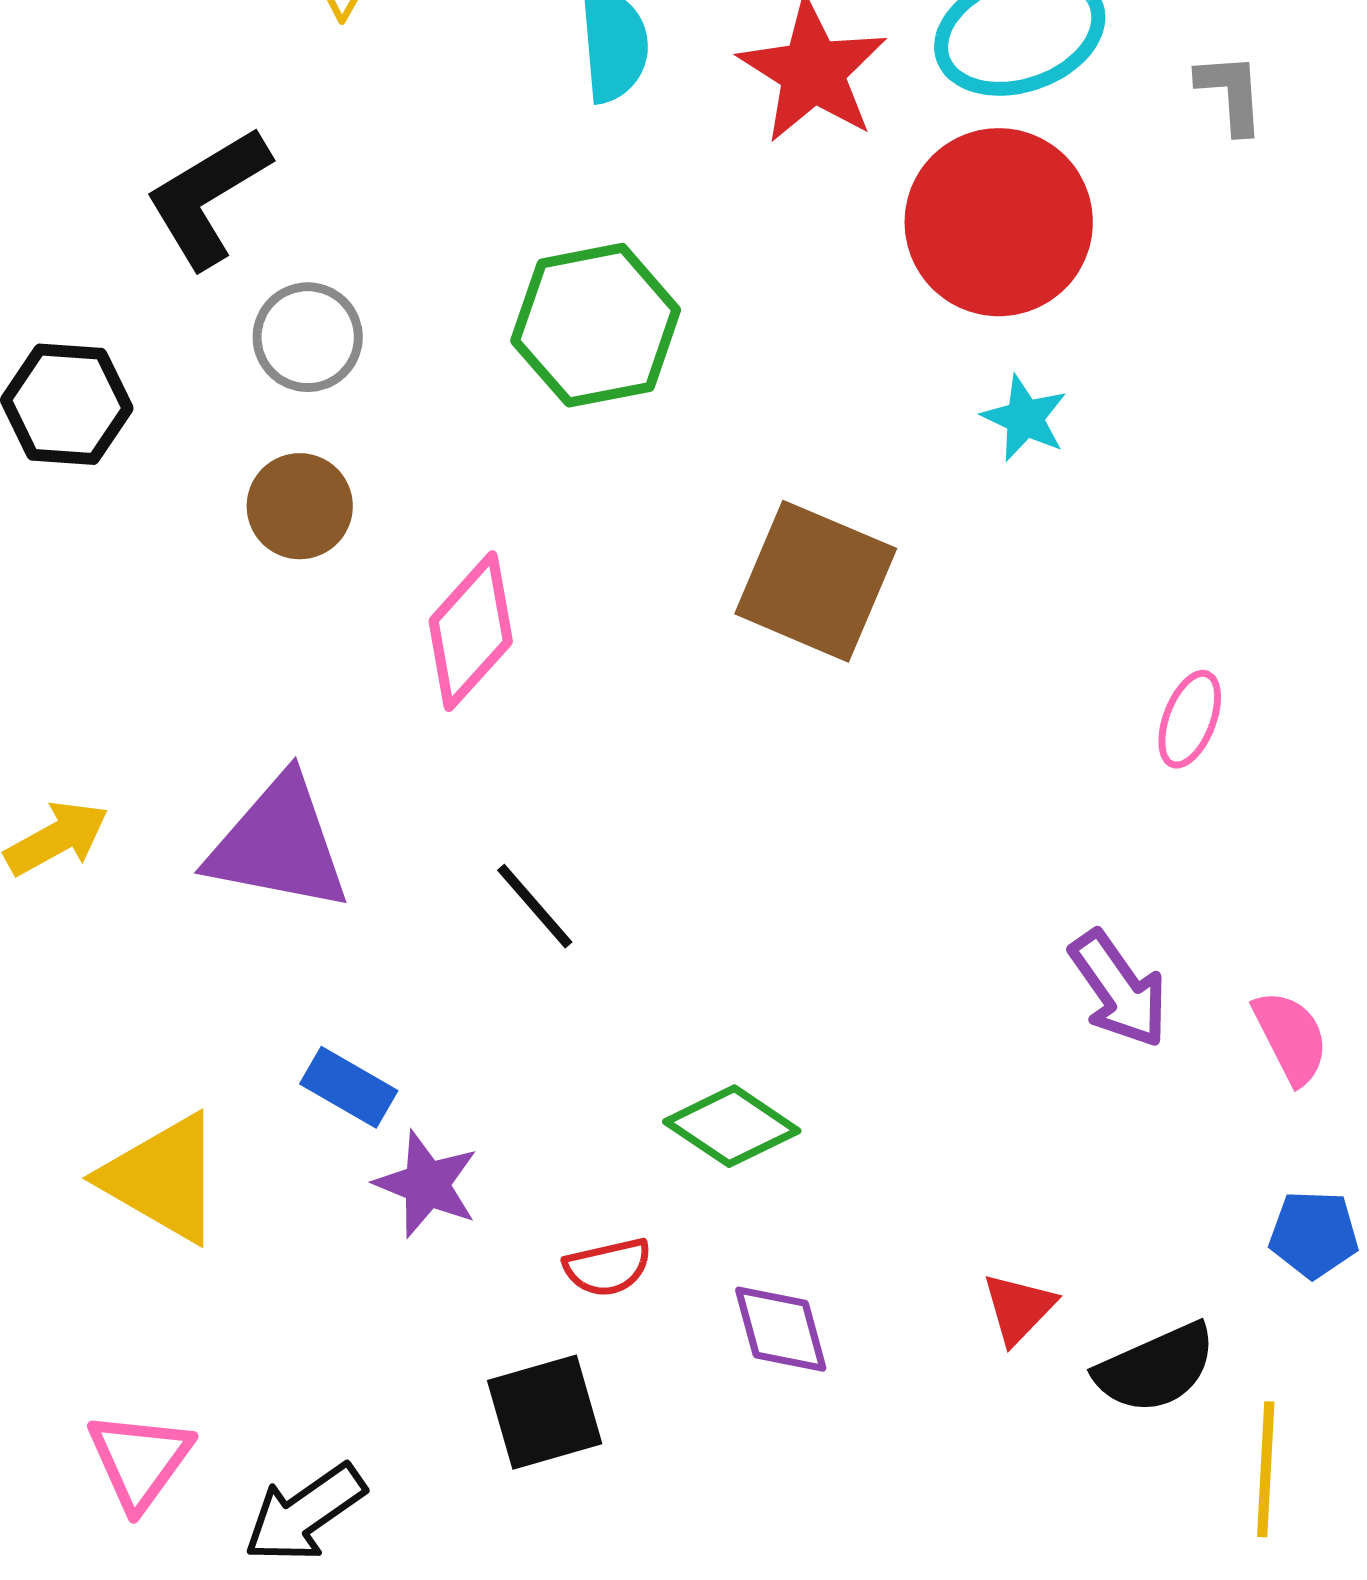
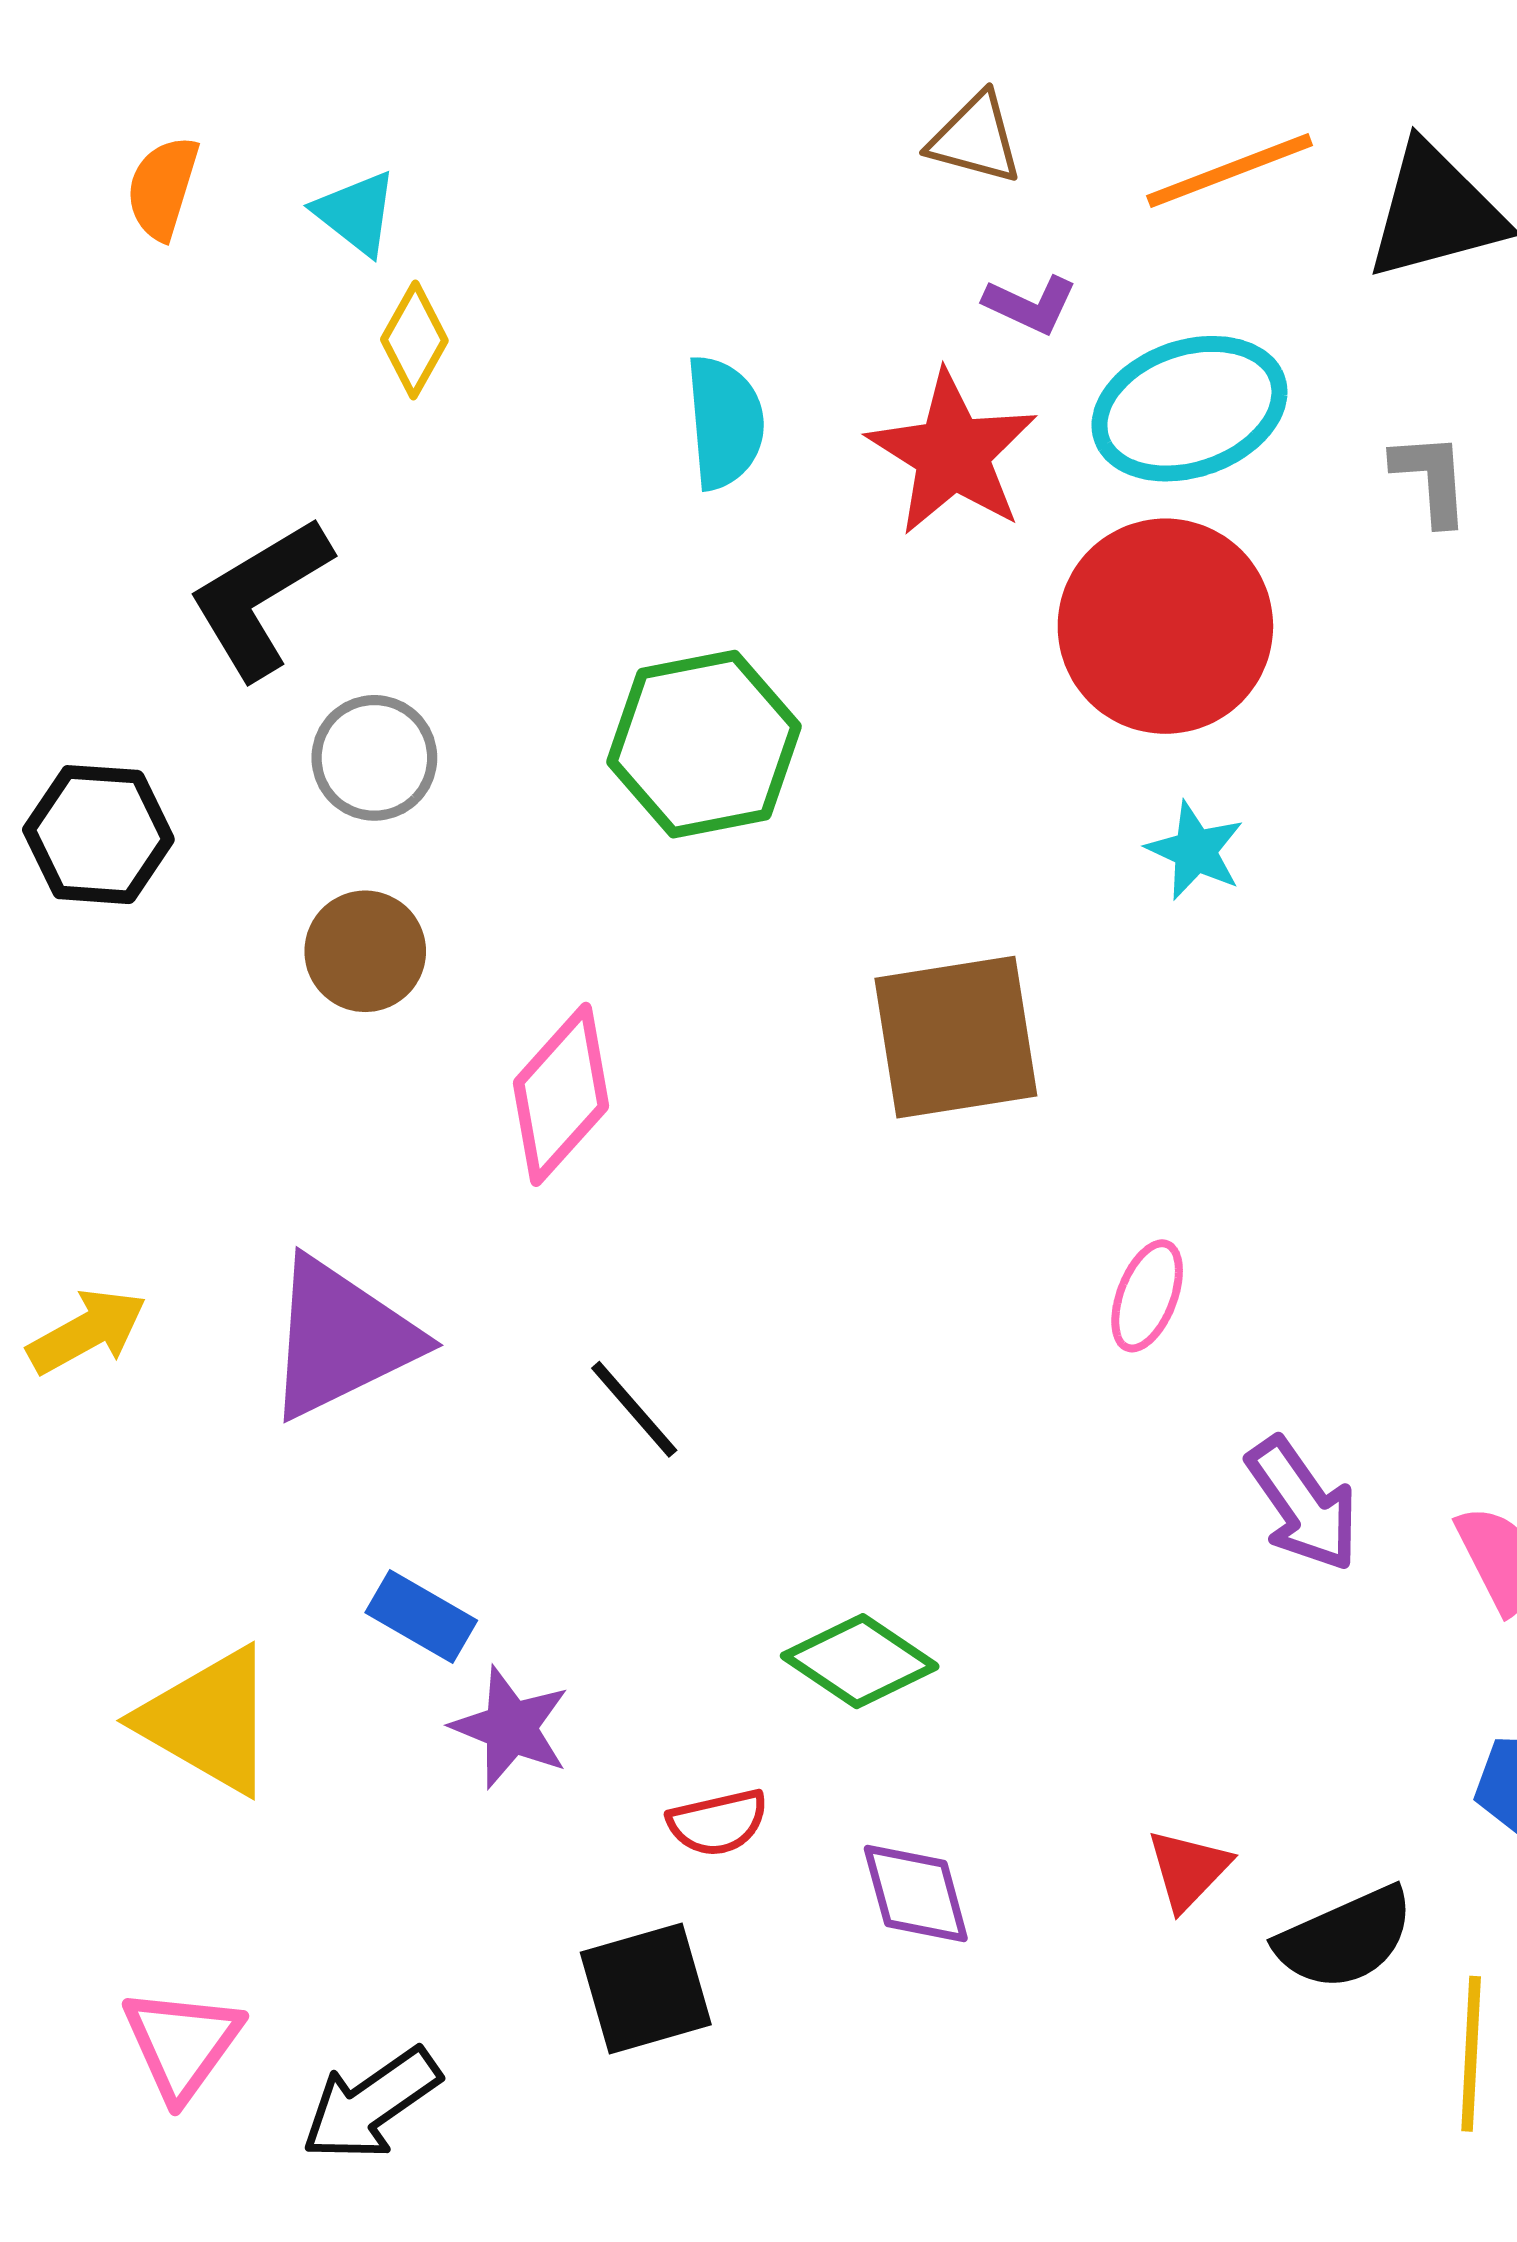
brown square: (816, 581) -> (956, 1037), turned -32
pink ellipse: (1190, 719) -> (1147, 1296), moved
purple triangle: (279, 844) -> (341, 1338), turned -37

